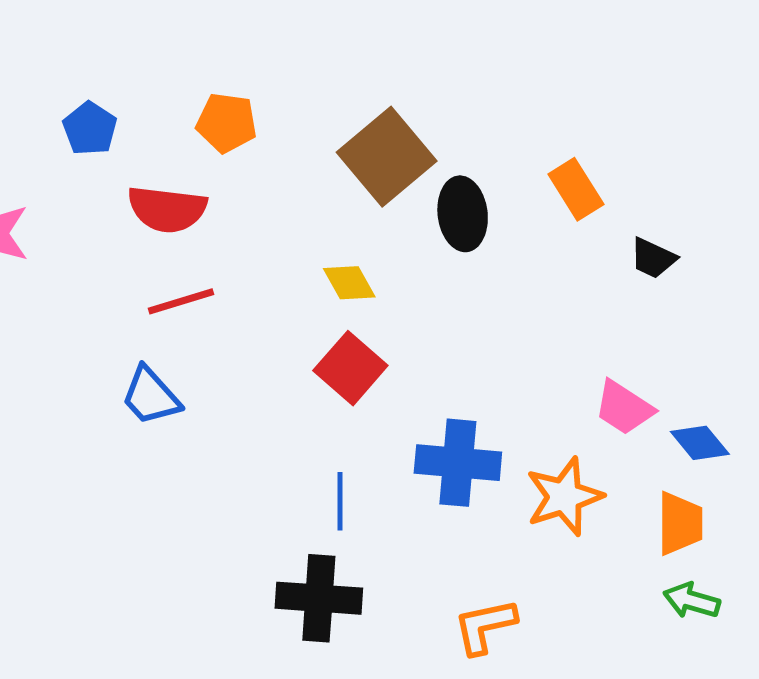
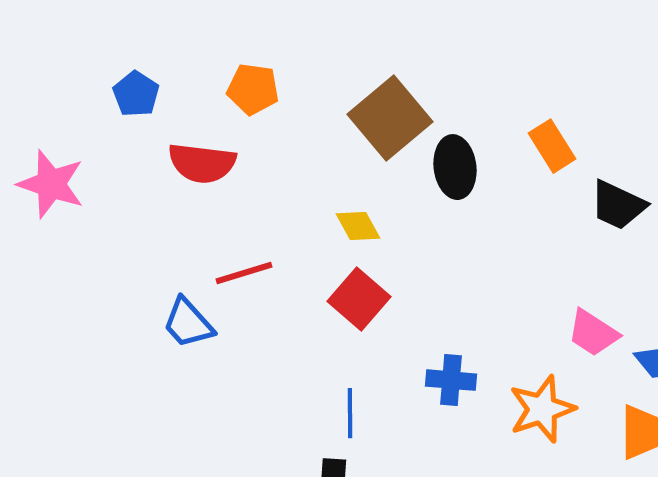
black trapezoid: (653, 258) -> (618, 205), size x1.4
red line: (181, 301) -> (244, 273), moved
blue cross: (458, 463) -> (451, 380), size x0.7

